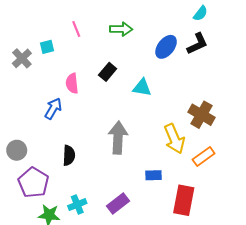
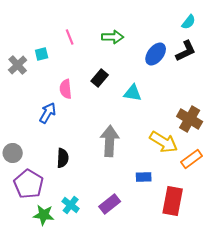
yellow arrow: (174, 139) -> (164, 142), turned -36
cyan cross: (77, 205) -> (71, 205), turned -30

